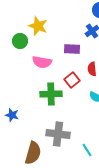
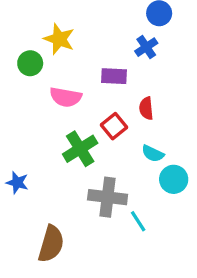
green cross: (51, 94) -> (80, 149), turned -30
gray cross: (58, 134) -> (108, 197), moved
cyan line: (87, 150) -> (138, 221), moved

